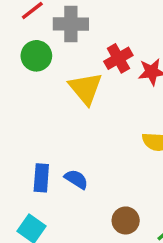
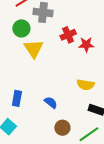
yellow triangle: (86, 88) -> (34, 49), moved
blue semicircle: (76, 179) -> (51, 103), moved

